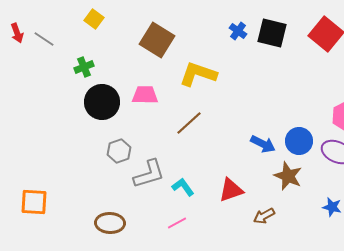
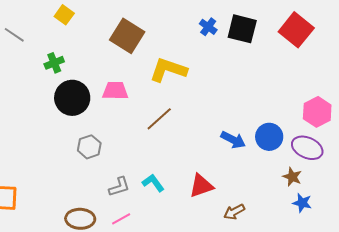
gray L-shape: (149, 174) -> (119, 187), moved, size x0.7
brown star: (288, 176) -> (292, 177), moved, size x0.7
pink line: (177, 223) -> (121, 219), moved

